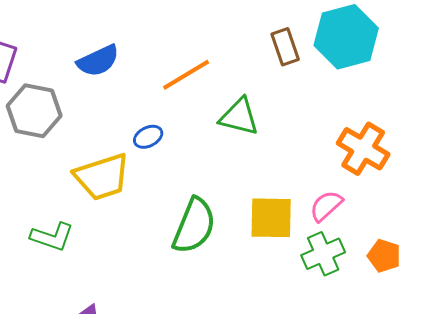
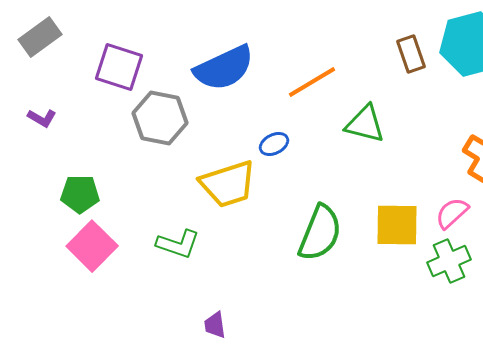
blue semicircle: (98, 61) -> (224, 68), size x1.4

